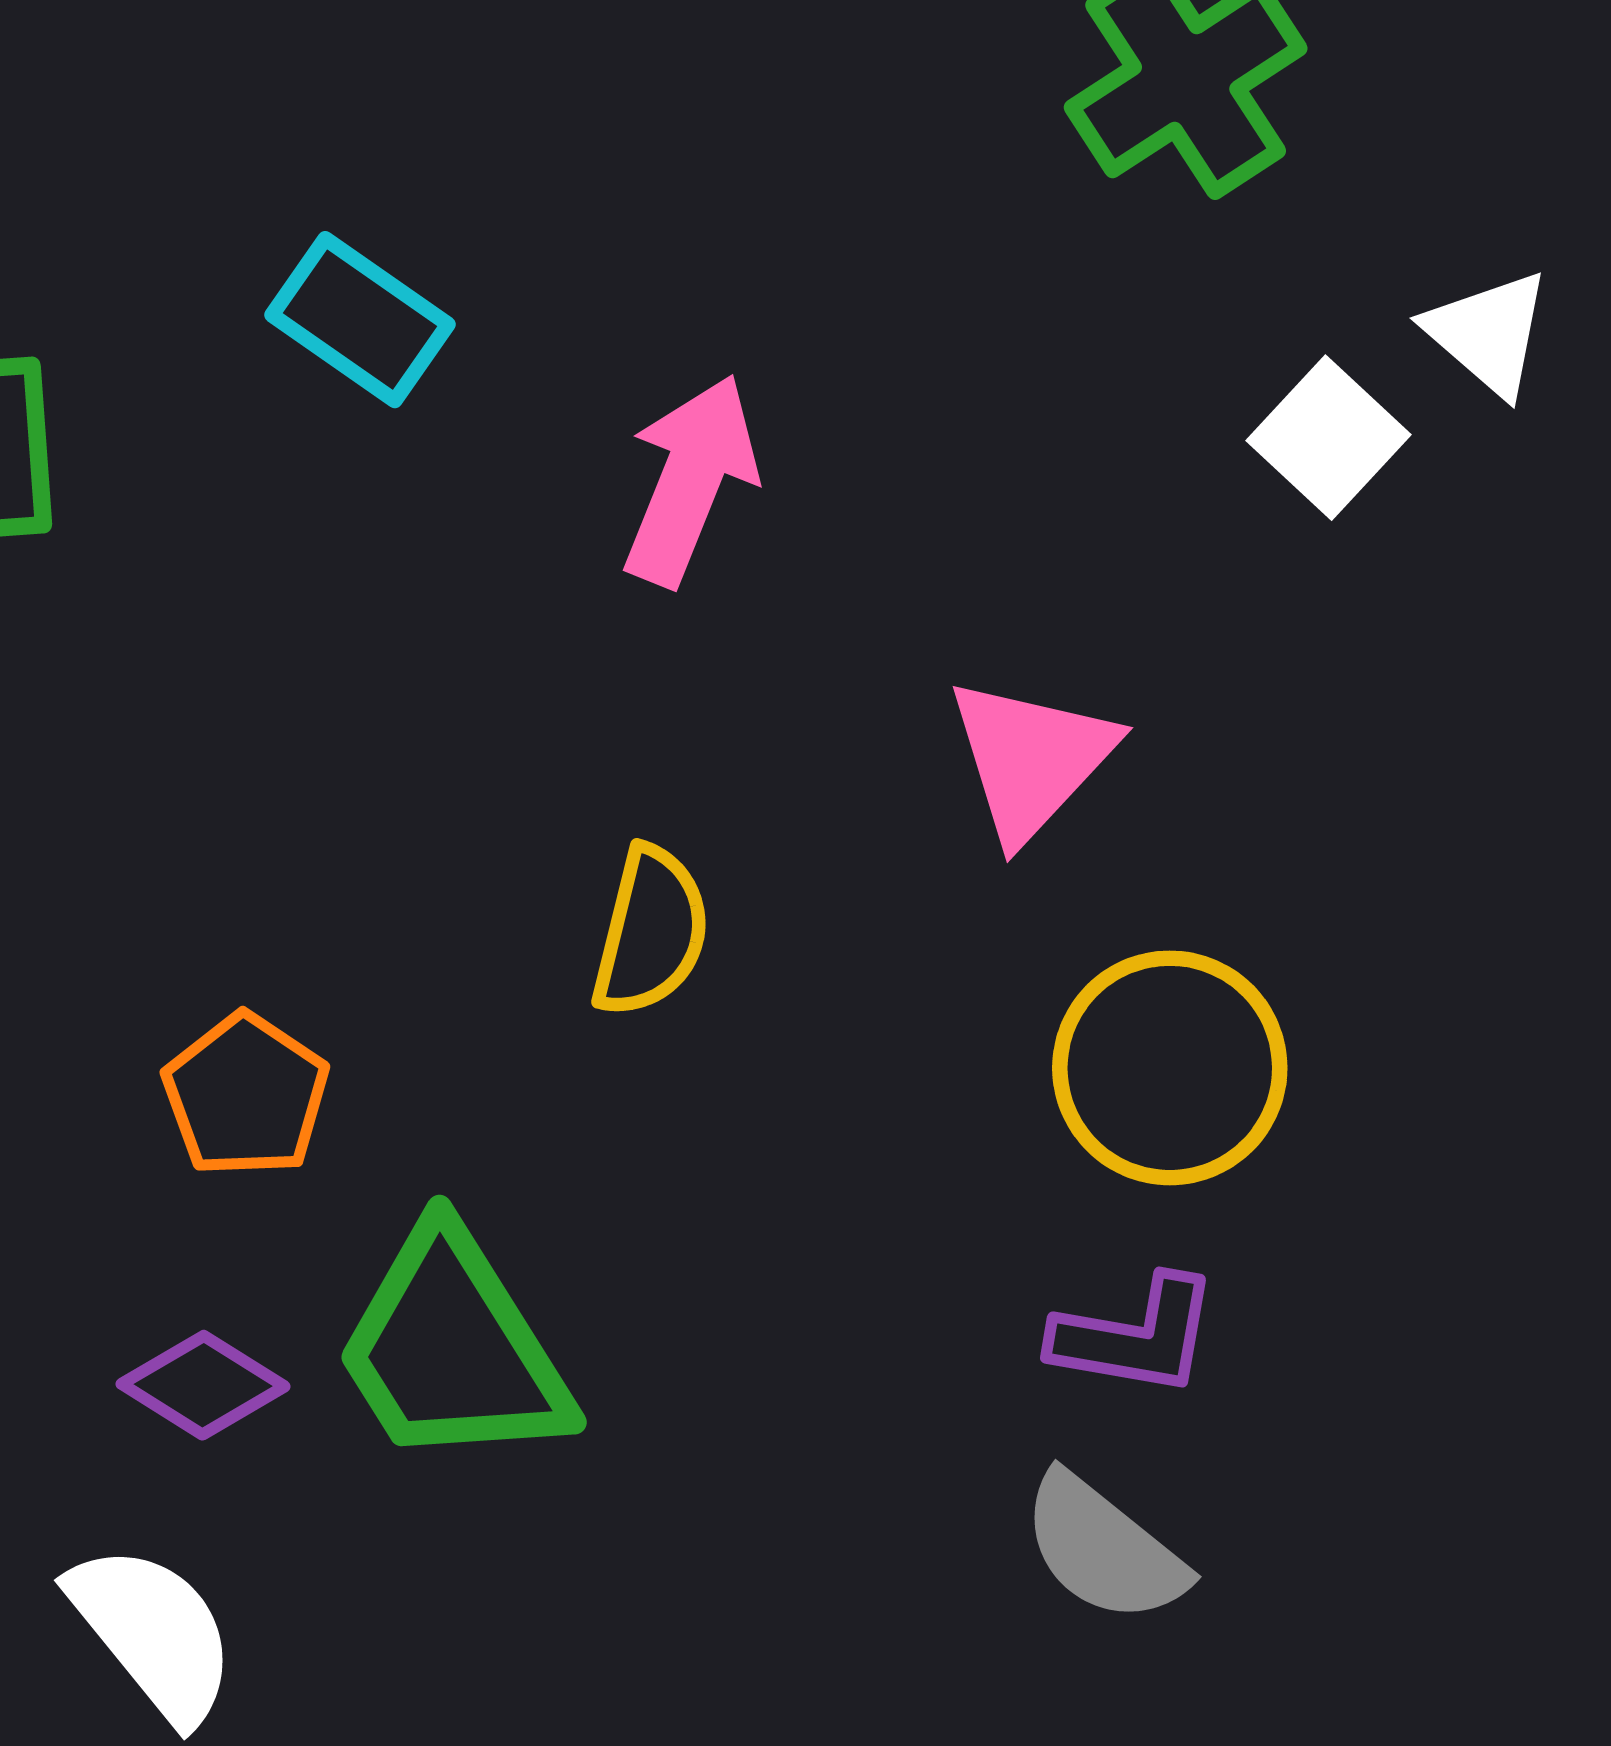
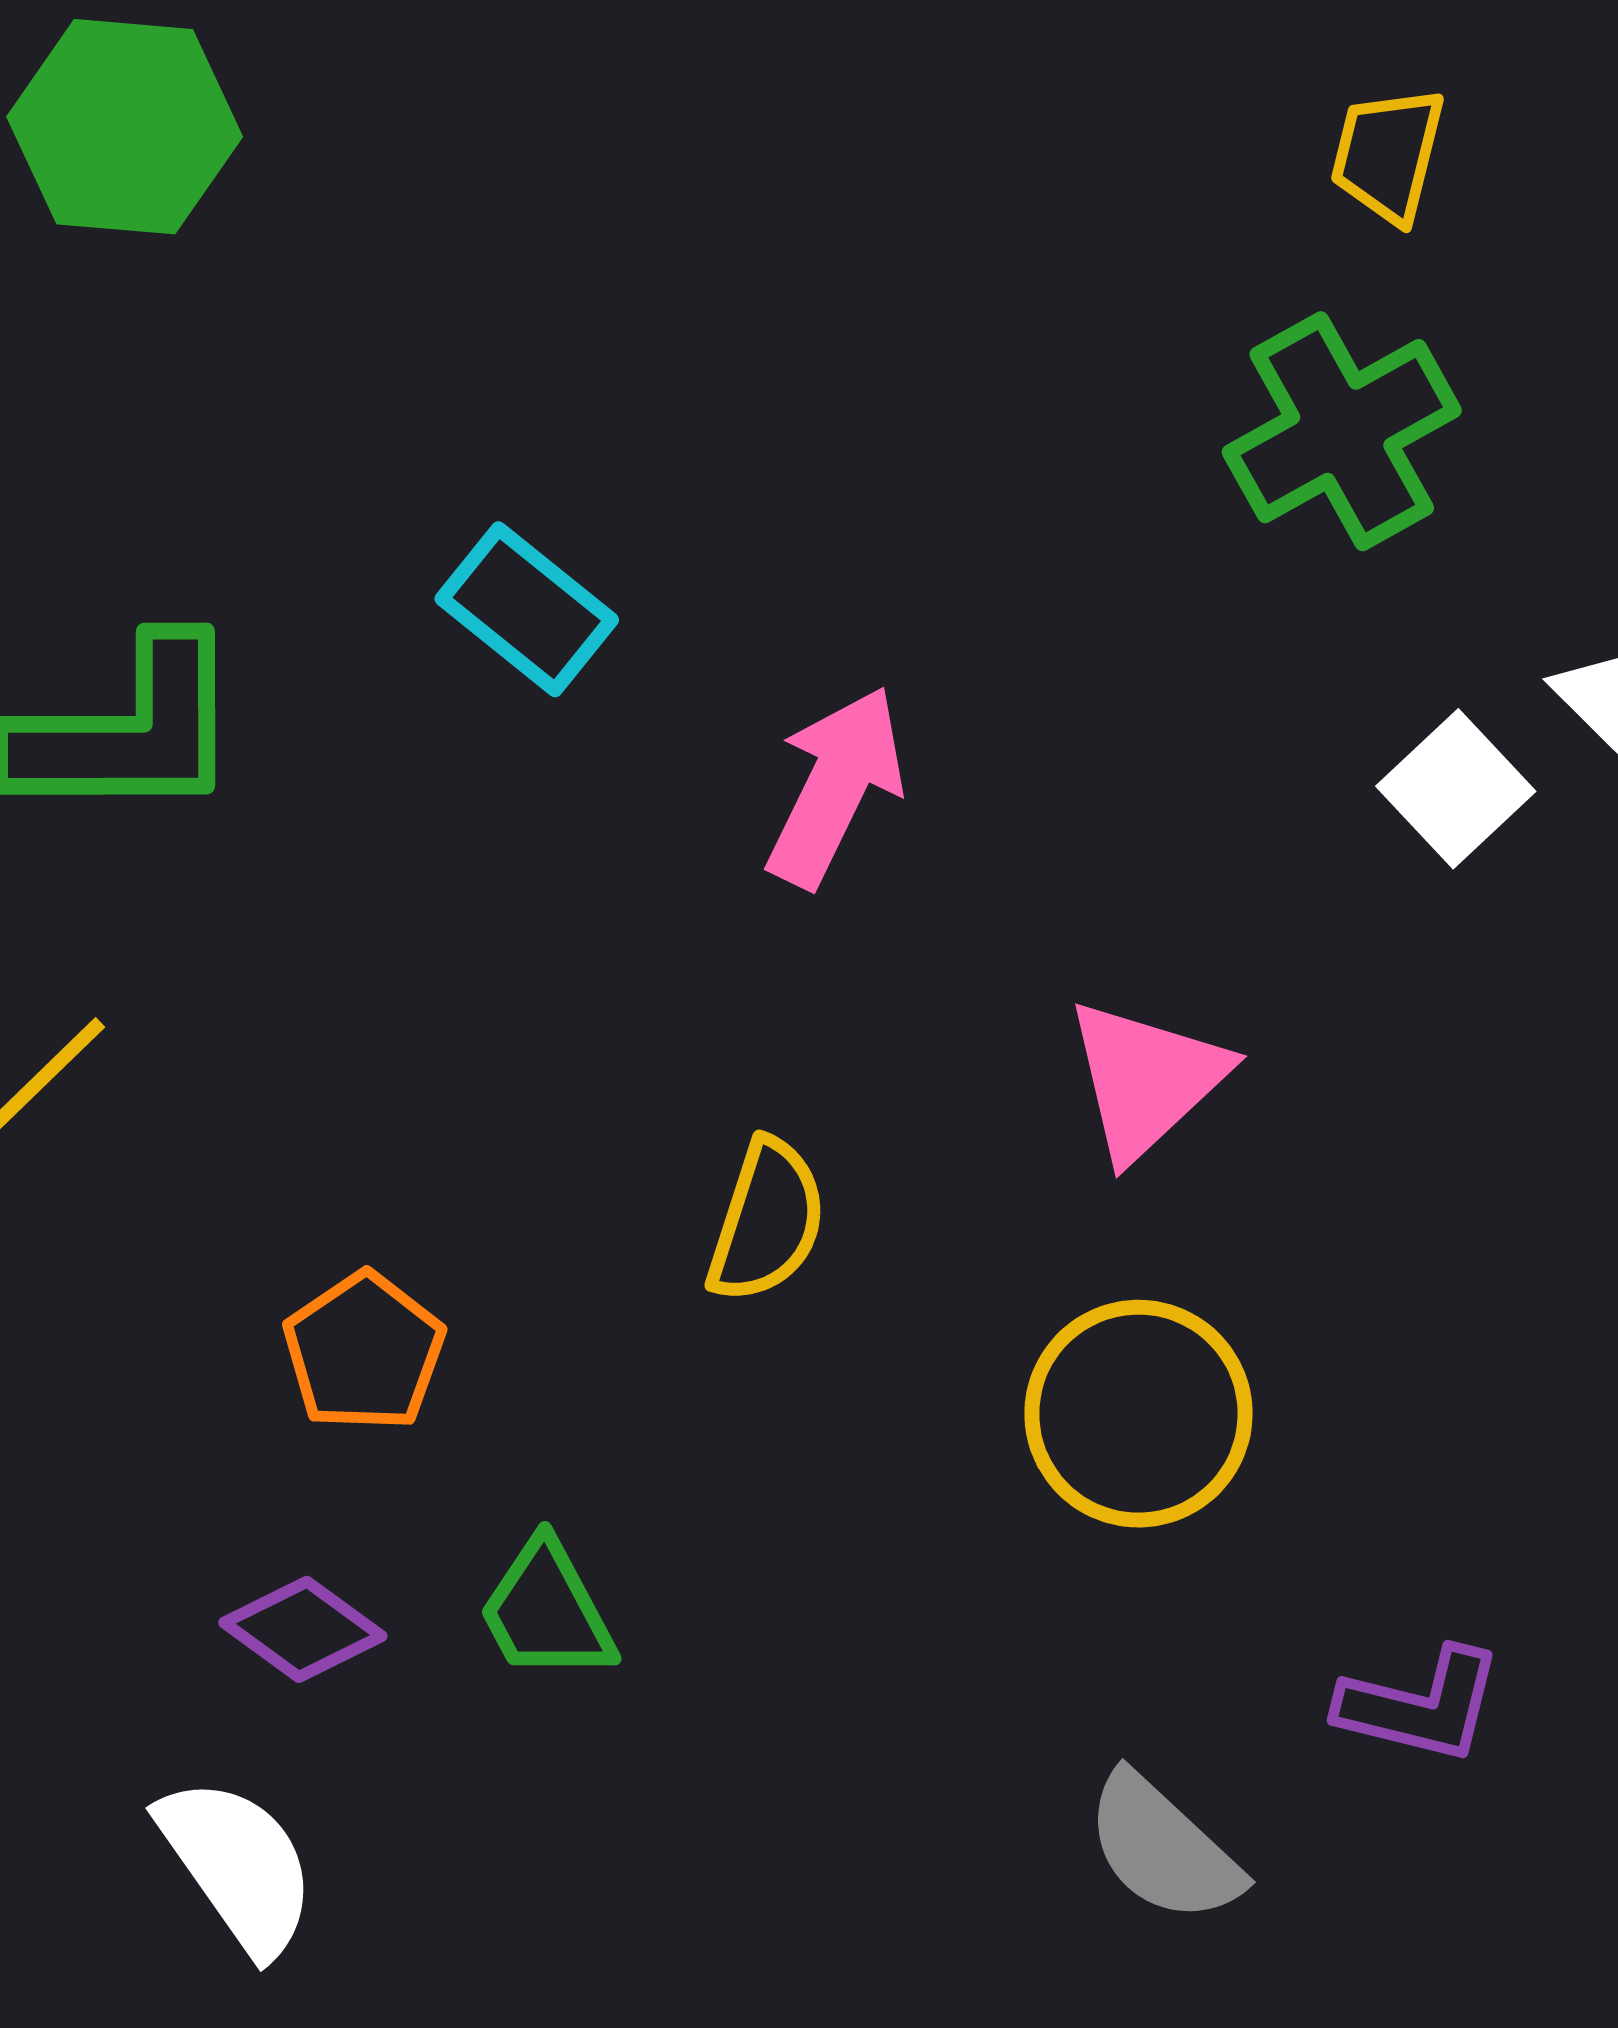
yellow circle: (1170, 1068) -> (1138, 1414), moved
purple L-shape: (1135, 1336) -> (1420, 1705), moved
green trapezoid: (453, 1349) -> (547, 1611), size x0.6

